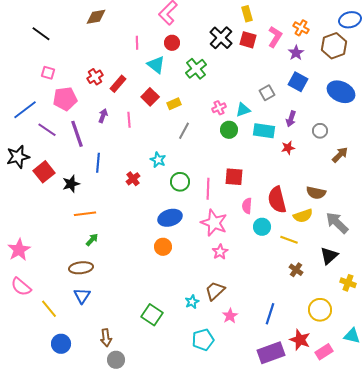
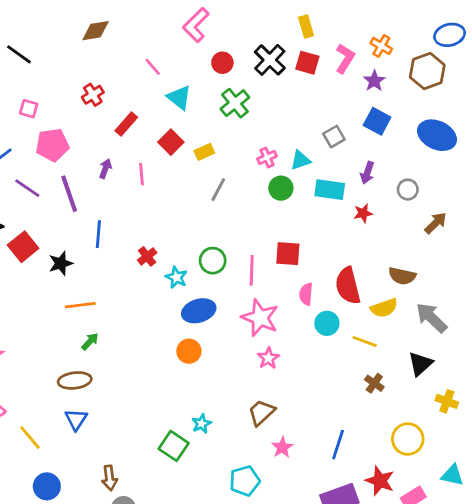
pink line: (137, 43) -> (153, 67), turned -40
red circle: (172, 43) -> (222, 63), moved
red cross: (95, 77) -> (93, 95), moved
cyan star: (158, 160) -> (176, 277), moved
cyan star: (192, 302) -> (201, 424), moved

